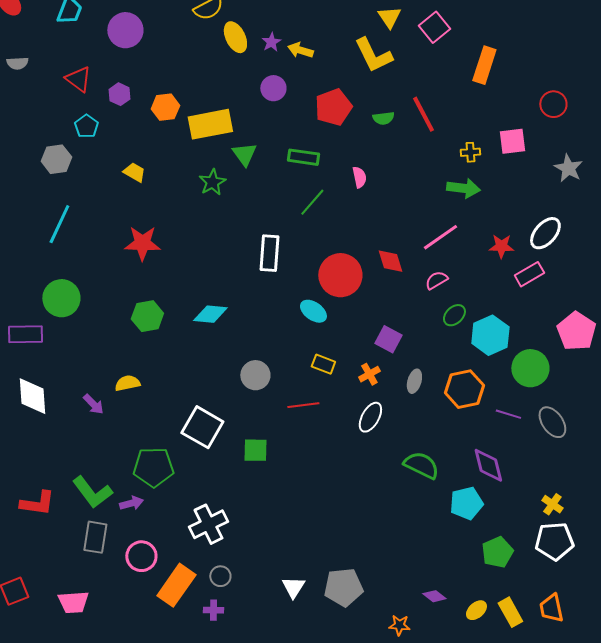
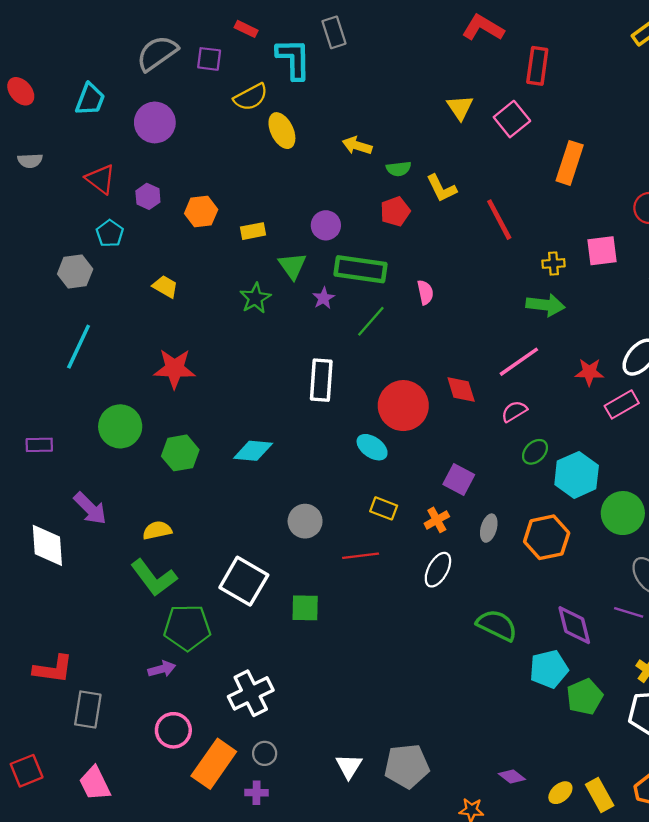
purple star: (271, 42) -> (324, 298), moved
yellow L-shape: (373, 55) -> (441, 188), moved, size x0.7
purple circle: (273, 88) -> (326, 225), moved
red pentagon: (333, 107) -> (395, 211), size x0.7
green semicircle: (383, 118) -> (399, 169), moved
yellow rectangle: (210, 124) -> (253, 231), size x0.5
green rectangle: (303, 157) -> (361, 269), size x1.4
green circle: (61, 298) -> (120, 426), moved
purple rectangle: (25, 334) -> (39, 445), moved, size x0.7
purple arrow: (93, 404) -> (90, 508), moved, size x1.4
purple line: (508, 414) -> (629, 612), moved
green L-shape: (92, 492) -> (154, 578), moved
gray rectangle: (95, 537) -> (88, 709), moved
green pentagon: (497, 552) -> (585, 697), moved
pink trapezoid: (73, 602) -> (95, 783), turned 68

